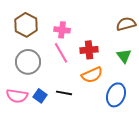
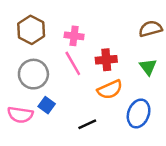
black line: (64, 93) -> (87, 124), moved, turned -35
blue square: (40, 96) -> (47, 105), moved

